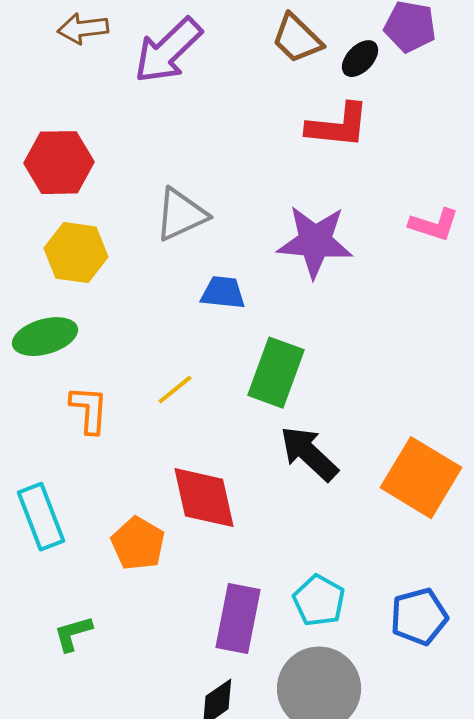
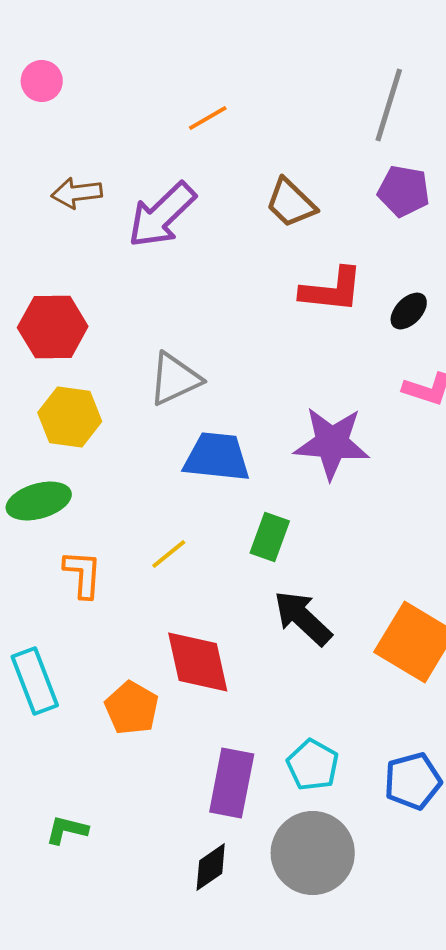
black ellipse: (360, 59) -> (409, 311), moved
purple star: (315, 242) -> (332, 443), moved
blue trapezoid: (223, 293) -> (217, 457), size x1.5
green rectangle: (276, 373) -> (270, 537), size x0.7
green L-shape: (73, 634) -> (67, 830), moved, turned 30

